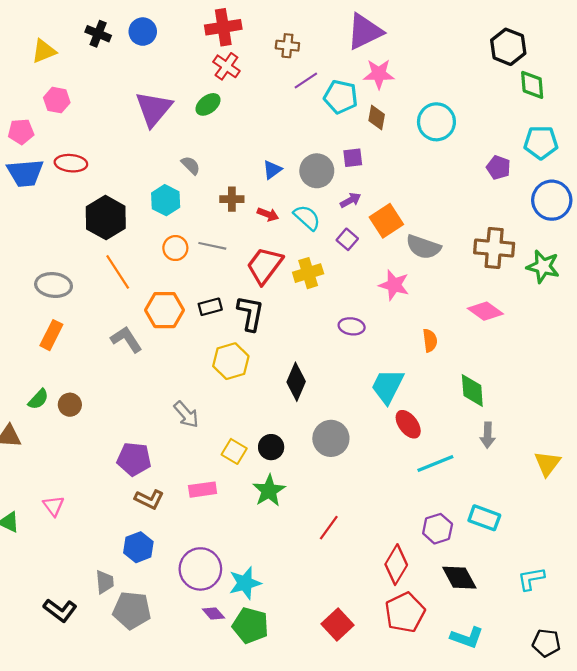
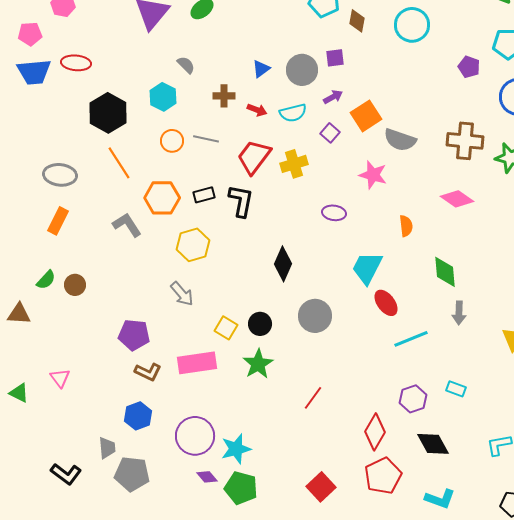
cyan semicircle: (307, 218) -> (293, 113), turned 124
yellow hexagon: (231, 361) -> (193, 245), moved
pink rectangle: (203, 490) -> (197, 363), size x1.5
cyan rectangle: (484, 518) -> (456, 389), size x0.7

